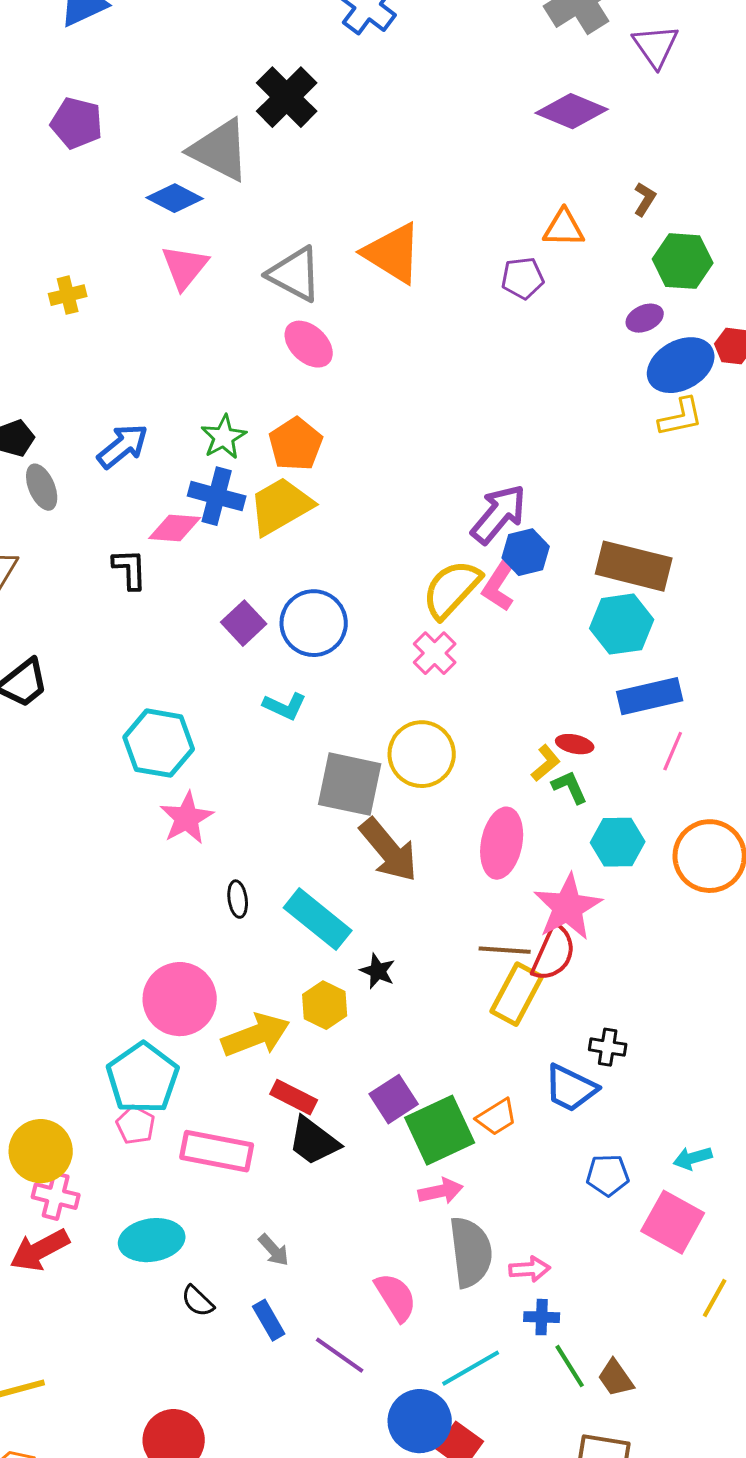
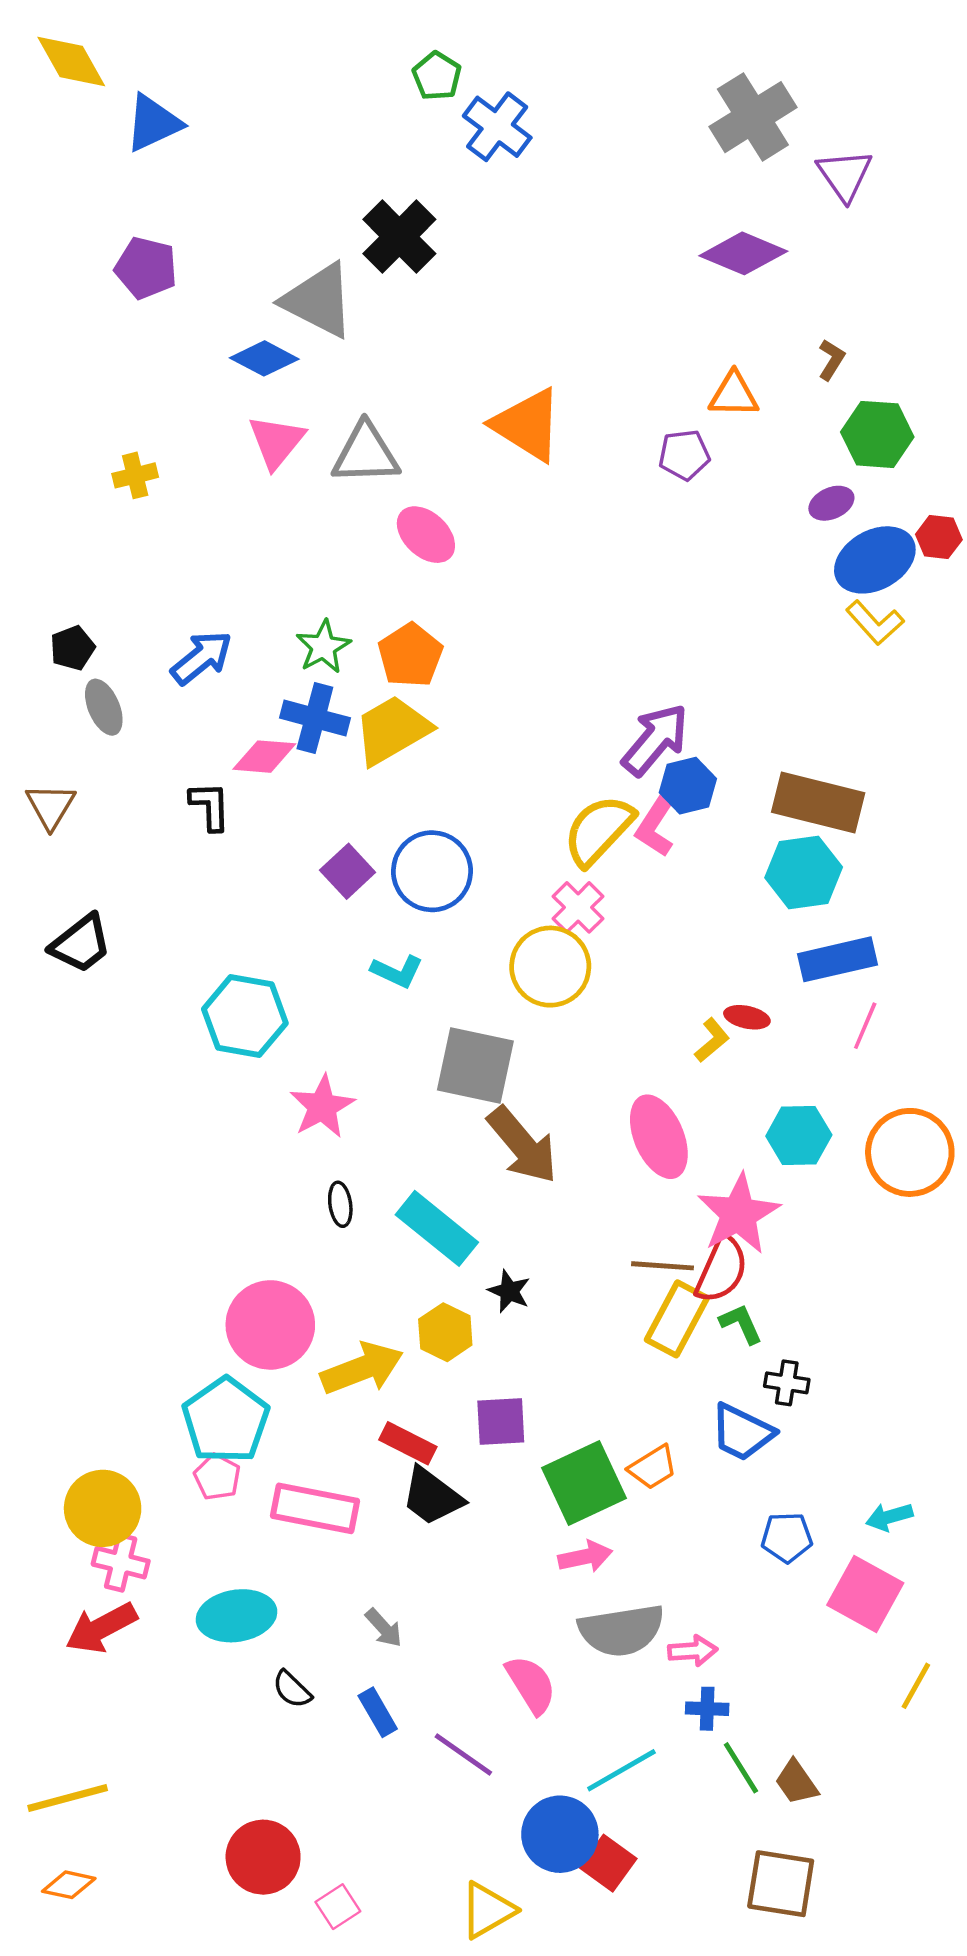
gray triangle: (295, 274) -> (366, 454), moved, turned -30
yellow L-shape: (681, 417) -> (875, 623), turned 60
yellow circle: (422, 754) -> (550, 967), moved
green L-shape: (570, 787) -> (741, 1324), moved
pink star: (187, 818) -> (322, 1107), moved
pink ellipse: (502, 843) -> (659, 1137), turned -34
purple square: (394, 1099) -> (501, 1421), moved, turned 30
gray semicircle: (471, 1252) -> (621, 1630), turned 88

